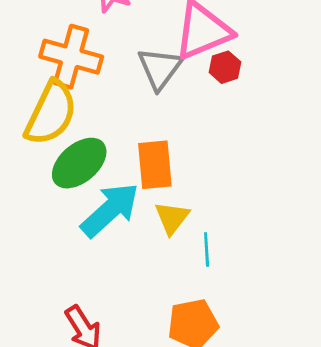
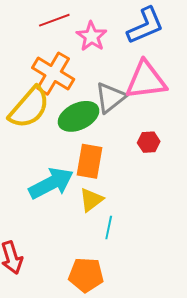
red hexagon: (225, 67) -> (149, 142), moved
green ellipse: (79, 163) -> (79, 116), moved

